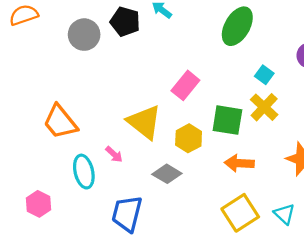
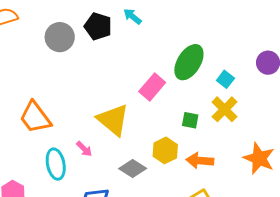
green ellipse: (237, 26) -> (189, 62), moved
green square: (227, 120) -> (190, 120), size x0.6
yellow hexagon: (189, 138) -> (165, 150), moved

